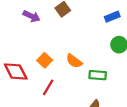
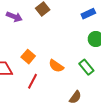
orange semicircle: (74, 61) -> (56, 66), moved
green rectangle: (98, 75) -> (86, 67), moved, turned 49

